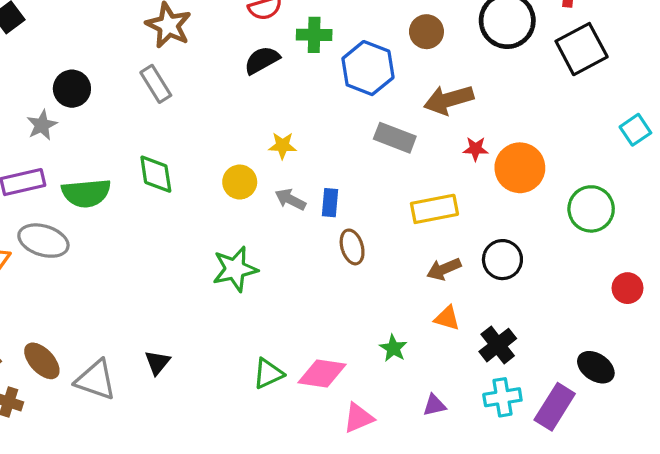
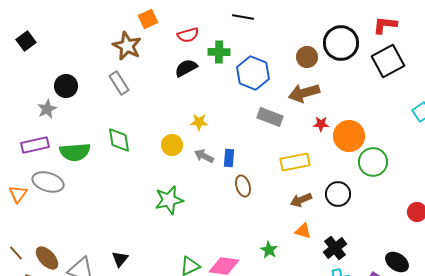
brown circle: (426, 32) -> (307, 57), moved
green circle: (591, 209) -> (373, 162), moved

